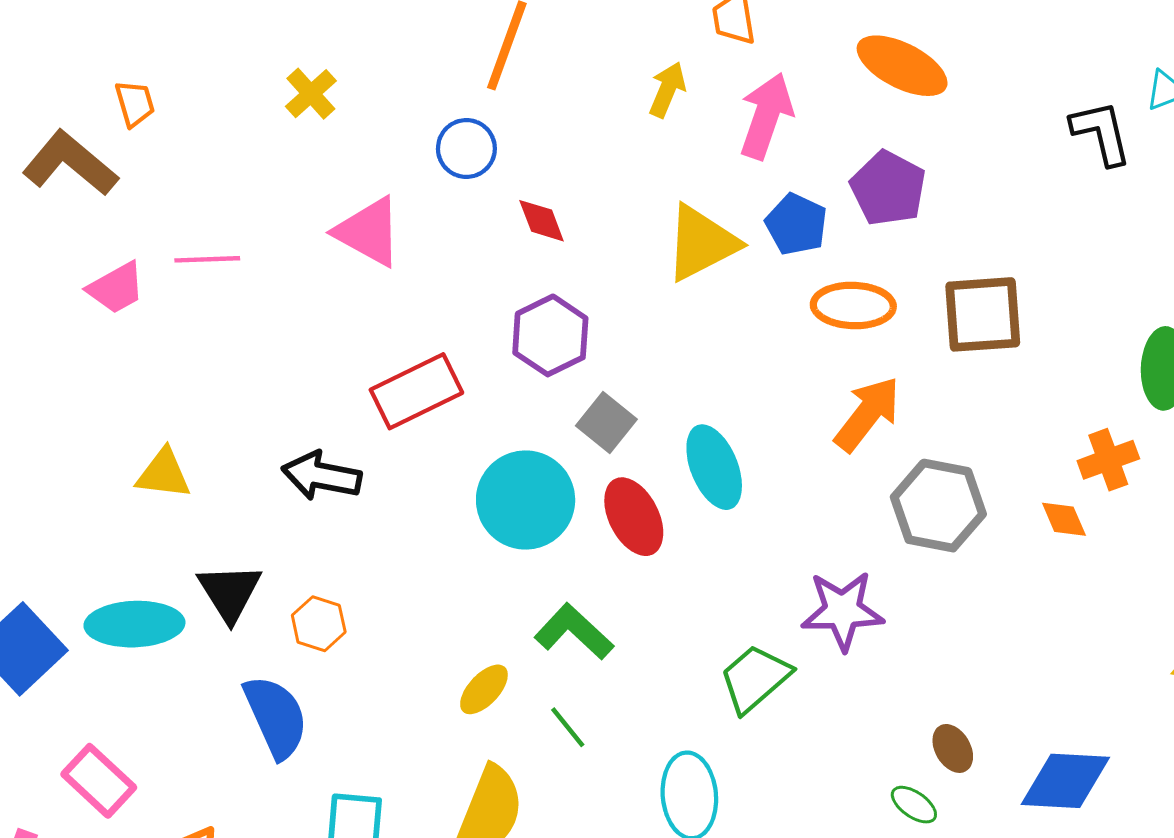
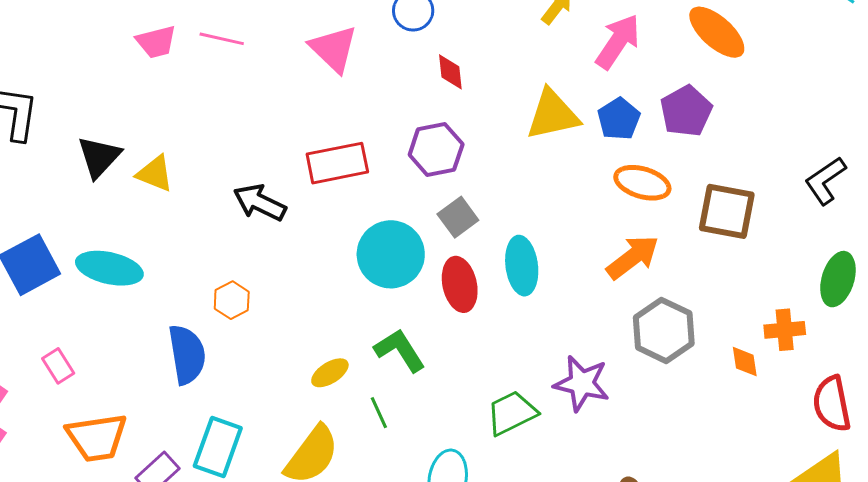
black L-shape: (1101, 133) -> (825, 181), moved, turned -126
black triangle: (230, 592) -> (99, 157), moved
pink rectangle: (99, 781) -> (58, 366), size x0.7

